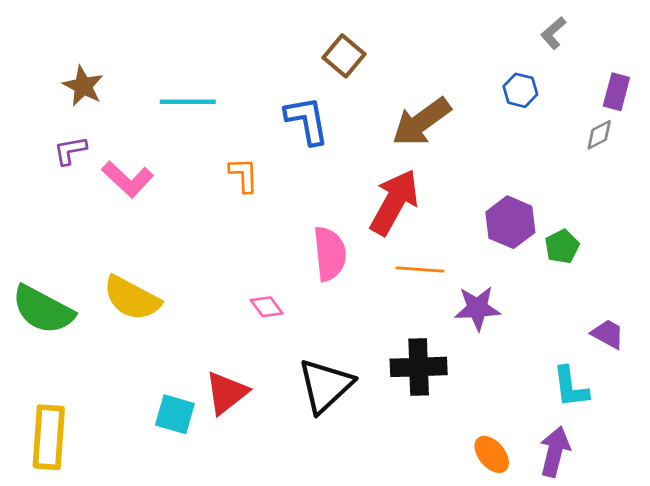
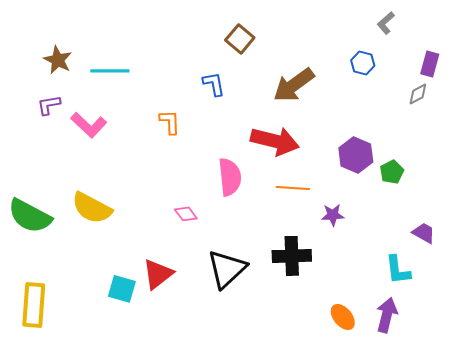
cyan line: (188, 102) -> (110, 71), moved
blue L-shape: (307, 120) -> (214, 84), size x0.7
red arrow: (394, 202) -> (275, 141), turned 75
purple star: (477, 308) -> (333, 215), size x0.7

